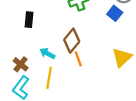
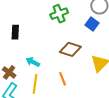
brown diamond: (72, 41) -> (70, 49), moved, turned 70
orange line: (78, 59) -> (63, 79), moved

